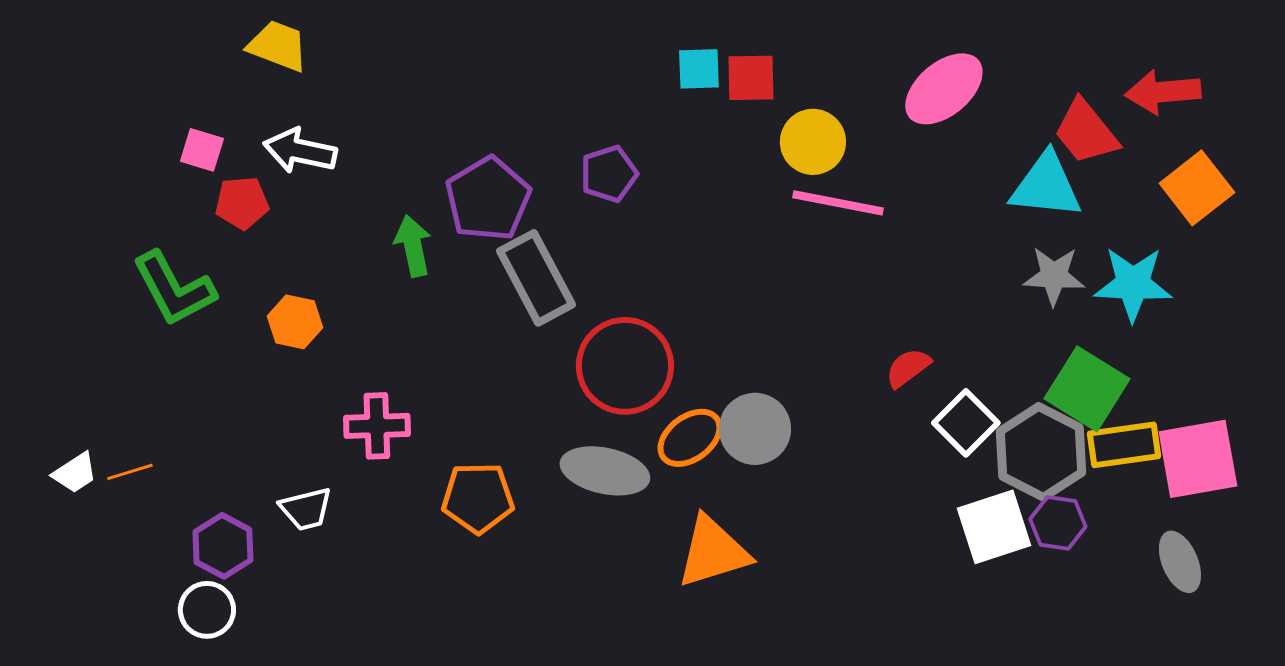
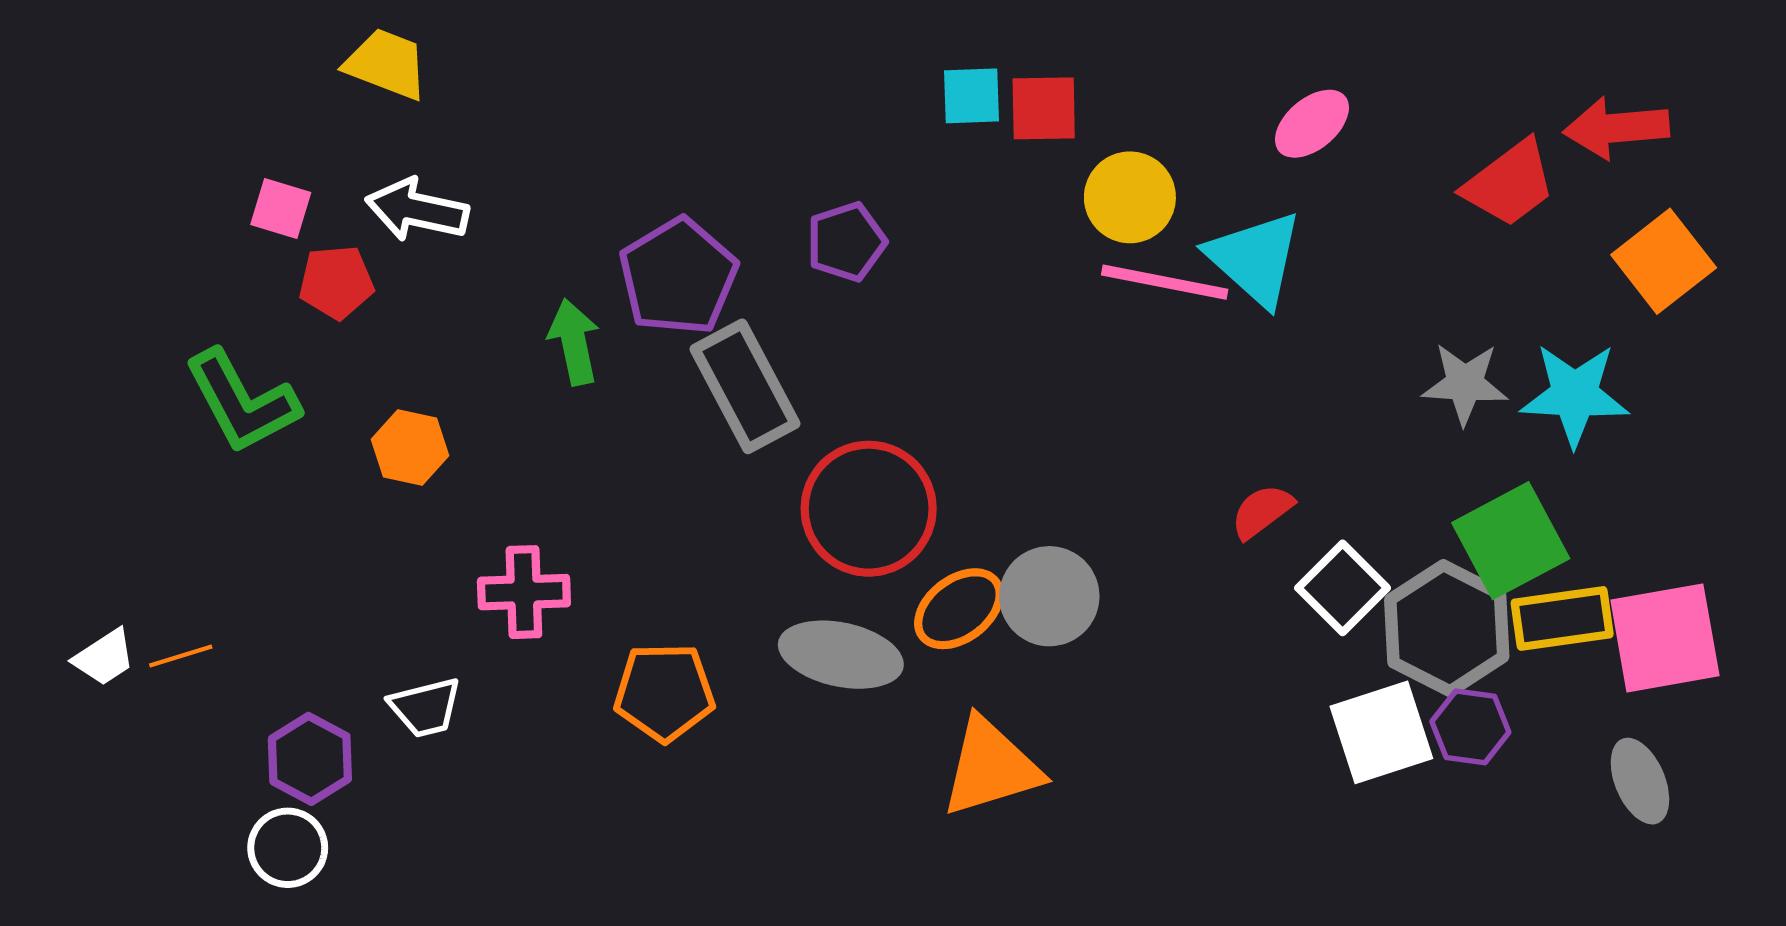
pink ellipse: (944, 89) -> (1312, 124), size x0.7
red trapezoid: (1086, 132) -> (1509, 183), turned -88
cyan triangle: (1046, 186) -> (1255, 259), moved, turned 36
green square: (1087, 389) -> (1511, 541), turned 30

